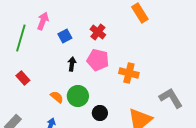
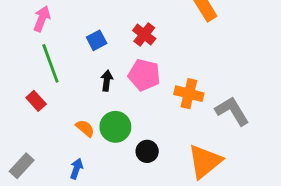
pink arrow: (43, 21) -> (42, 19), moved
green line: (21, 38) -> (50, 63), moved, turned -36
gray L-shape: (171, 98) -> (232, 111), moved

